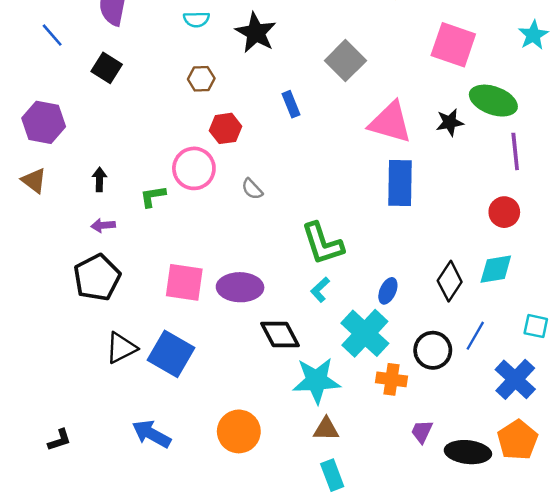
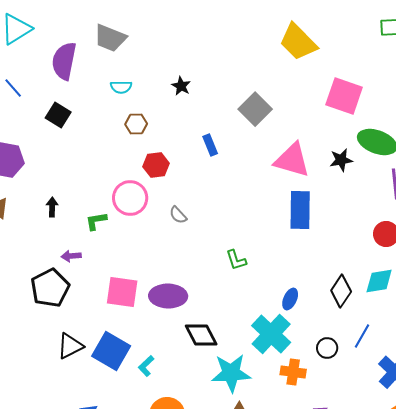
cyan semicircle: (196, 19) -> (121, 87), moved
black star: (256, 33) -> (181, 86), size x0.6
purple arrow: (103, 225) -> (71, 256), moved
green L-shape: (322, 244) -> (236, 260), size x0.6
cyan L-shape: (320, 290) -> (146, 366), moved
black circle: (433, 350) -> (327, 348), size x0.7

